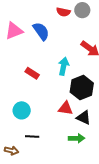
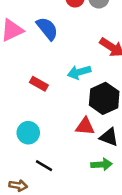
cyan arrow: (64, 66) -> (79, 72), turned -114
black line: (32, 137) -> (44, 166), turned 32

